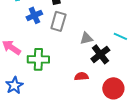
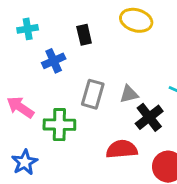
gray rectangle: (58, 21) -> (93, 94), moved
red semicircle: (81, 76) -> (122, 149), size x1.5

